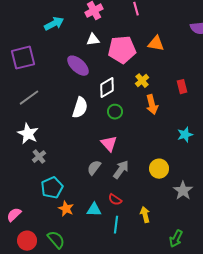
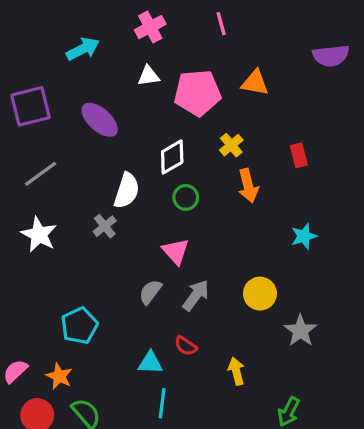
purple ellipse: (78, 66) -> (100, 120), moved
gray cross: (39, 157) -> (105, 226), moved
orange star: (66, 209) -> (59, 376), moved
cyan line: (116, 225) -> (162, 403), moved

